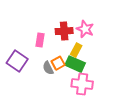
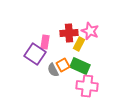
yellow rectangle: (76, 50) -> (79, 44), moved
purple square: (17, 61) -> (35, 54), moved

